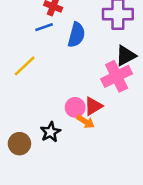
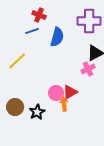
pink cross: (117, 76) -> (88, 69), size x0.6
orange arrow: (85, 122) -> (64, 104), turned -128
brown circle: (19, 144) -> (15, 107), moved

